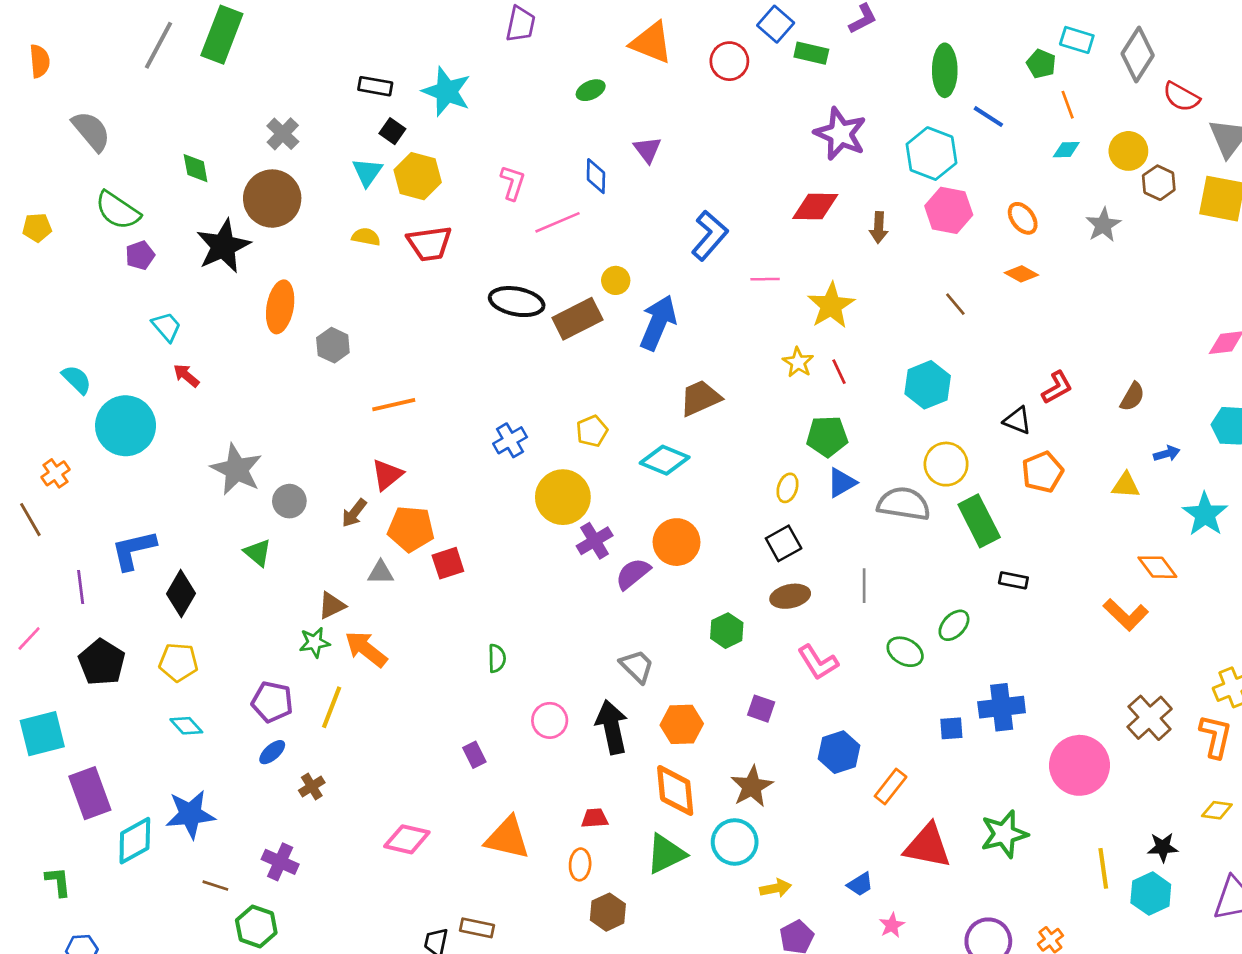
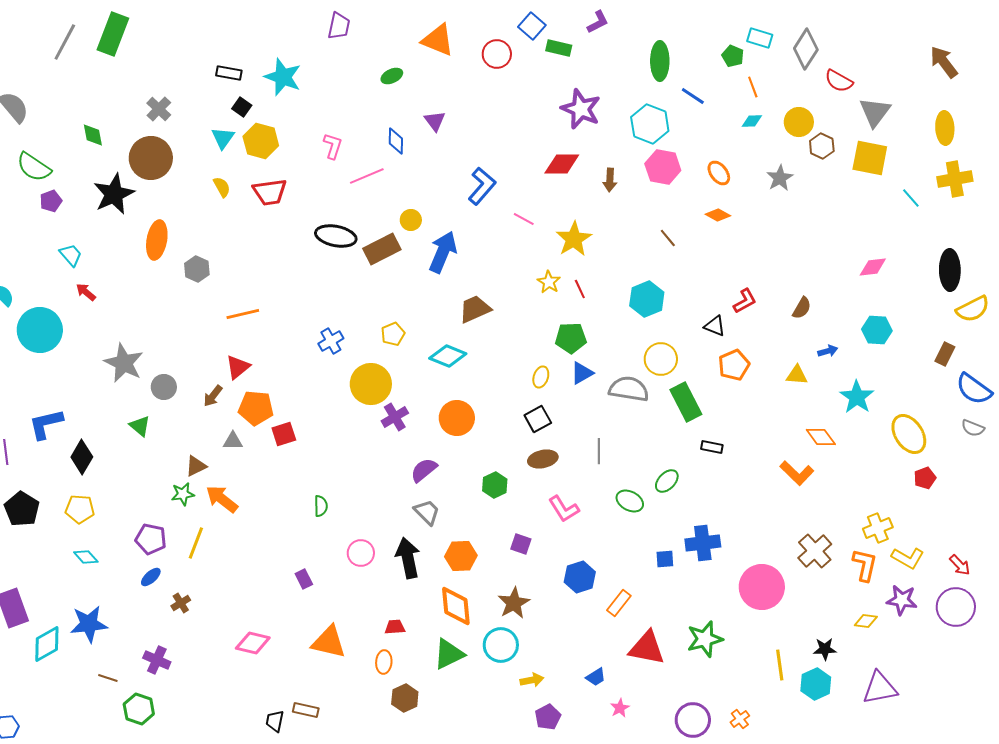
yellow semicircle: (366, 237) -> (222, 187), turned 50
pink line: (765, 279) -> (524, 219), turned 30
purple semicircle: (633, 574) -> (424, 470), moved

